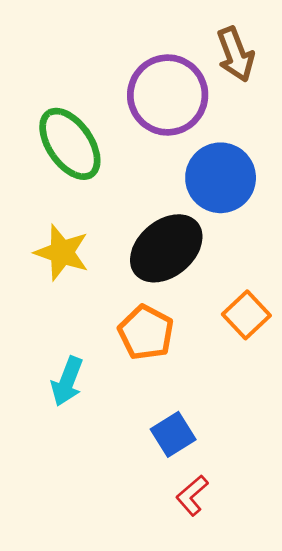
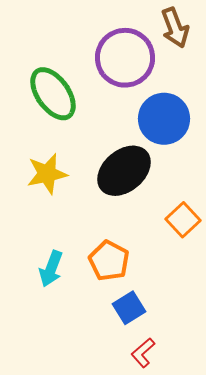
yellow star: (62, 252) -> (47, 174), turned -30
orange pentagon: (146, 333) -> (109, 261), moved

